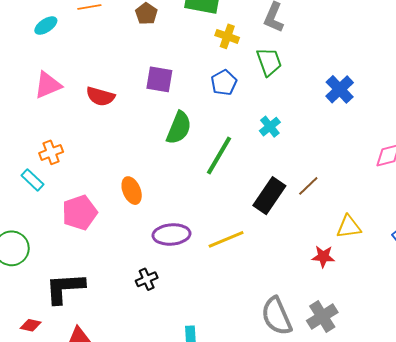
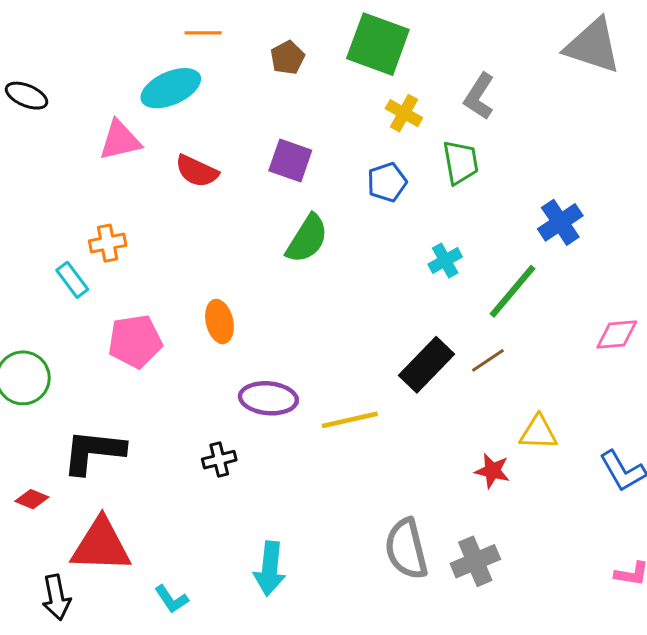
cyan ellipse: (46, 26) -> (171, 88), moved, size x1.6
green line: (219, 155) -> (513, 291), moved

